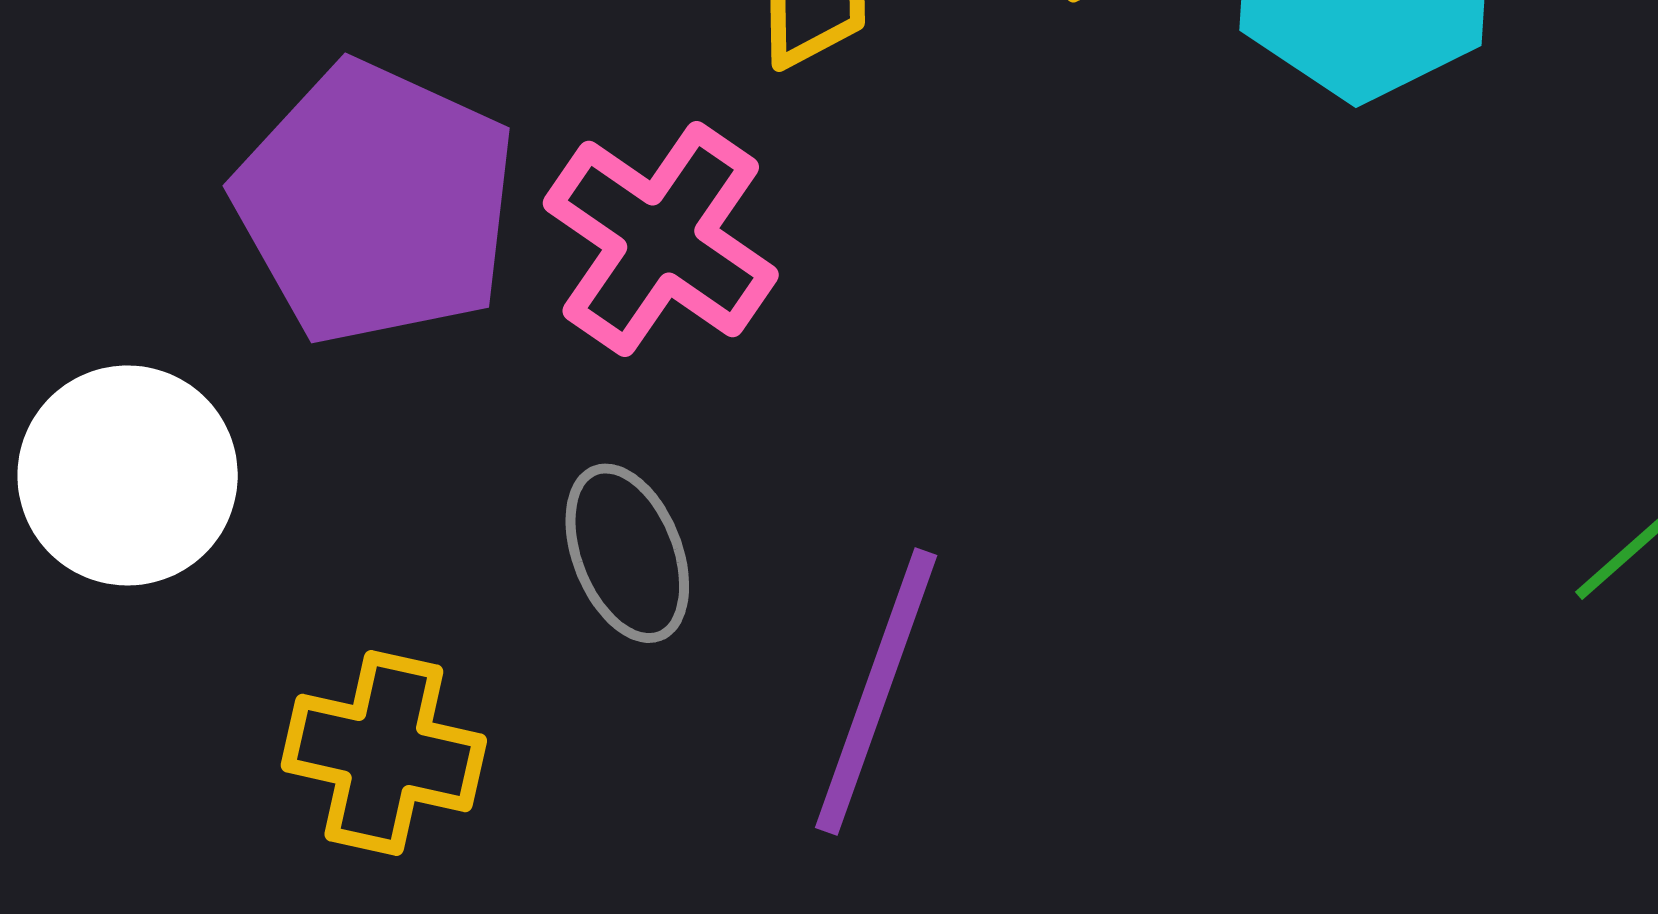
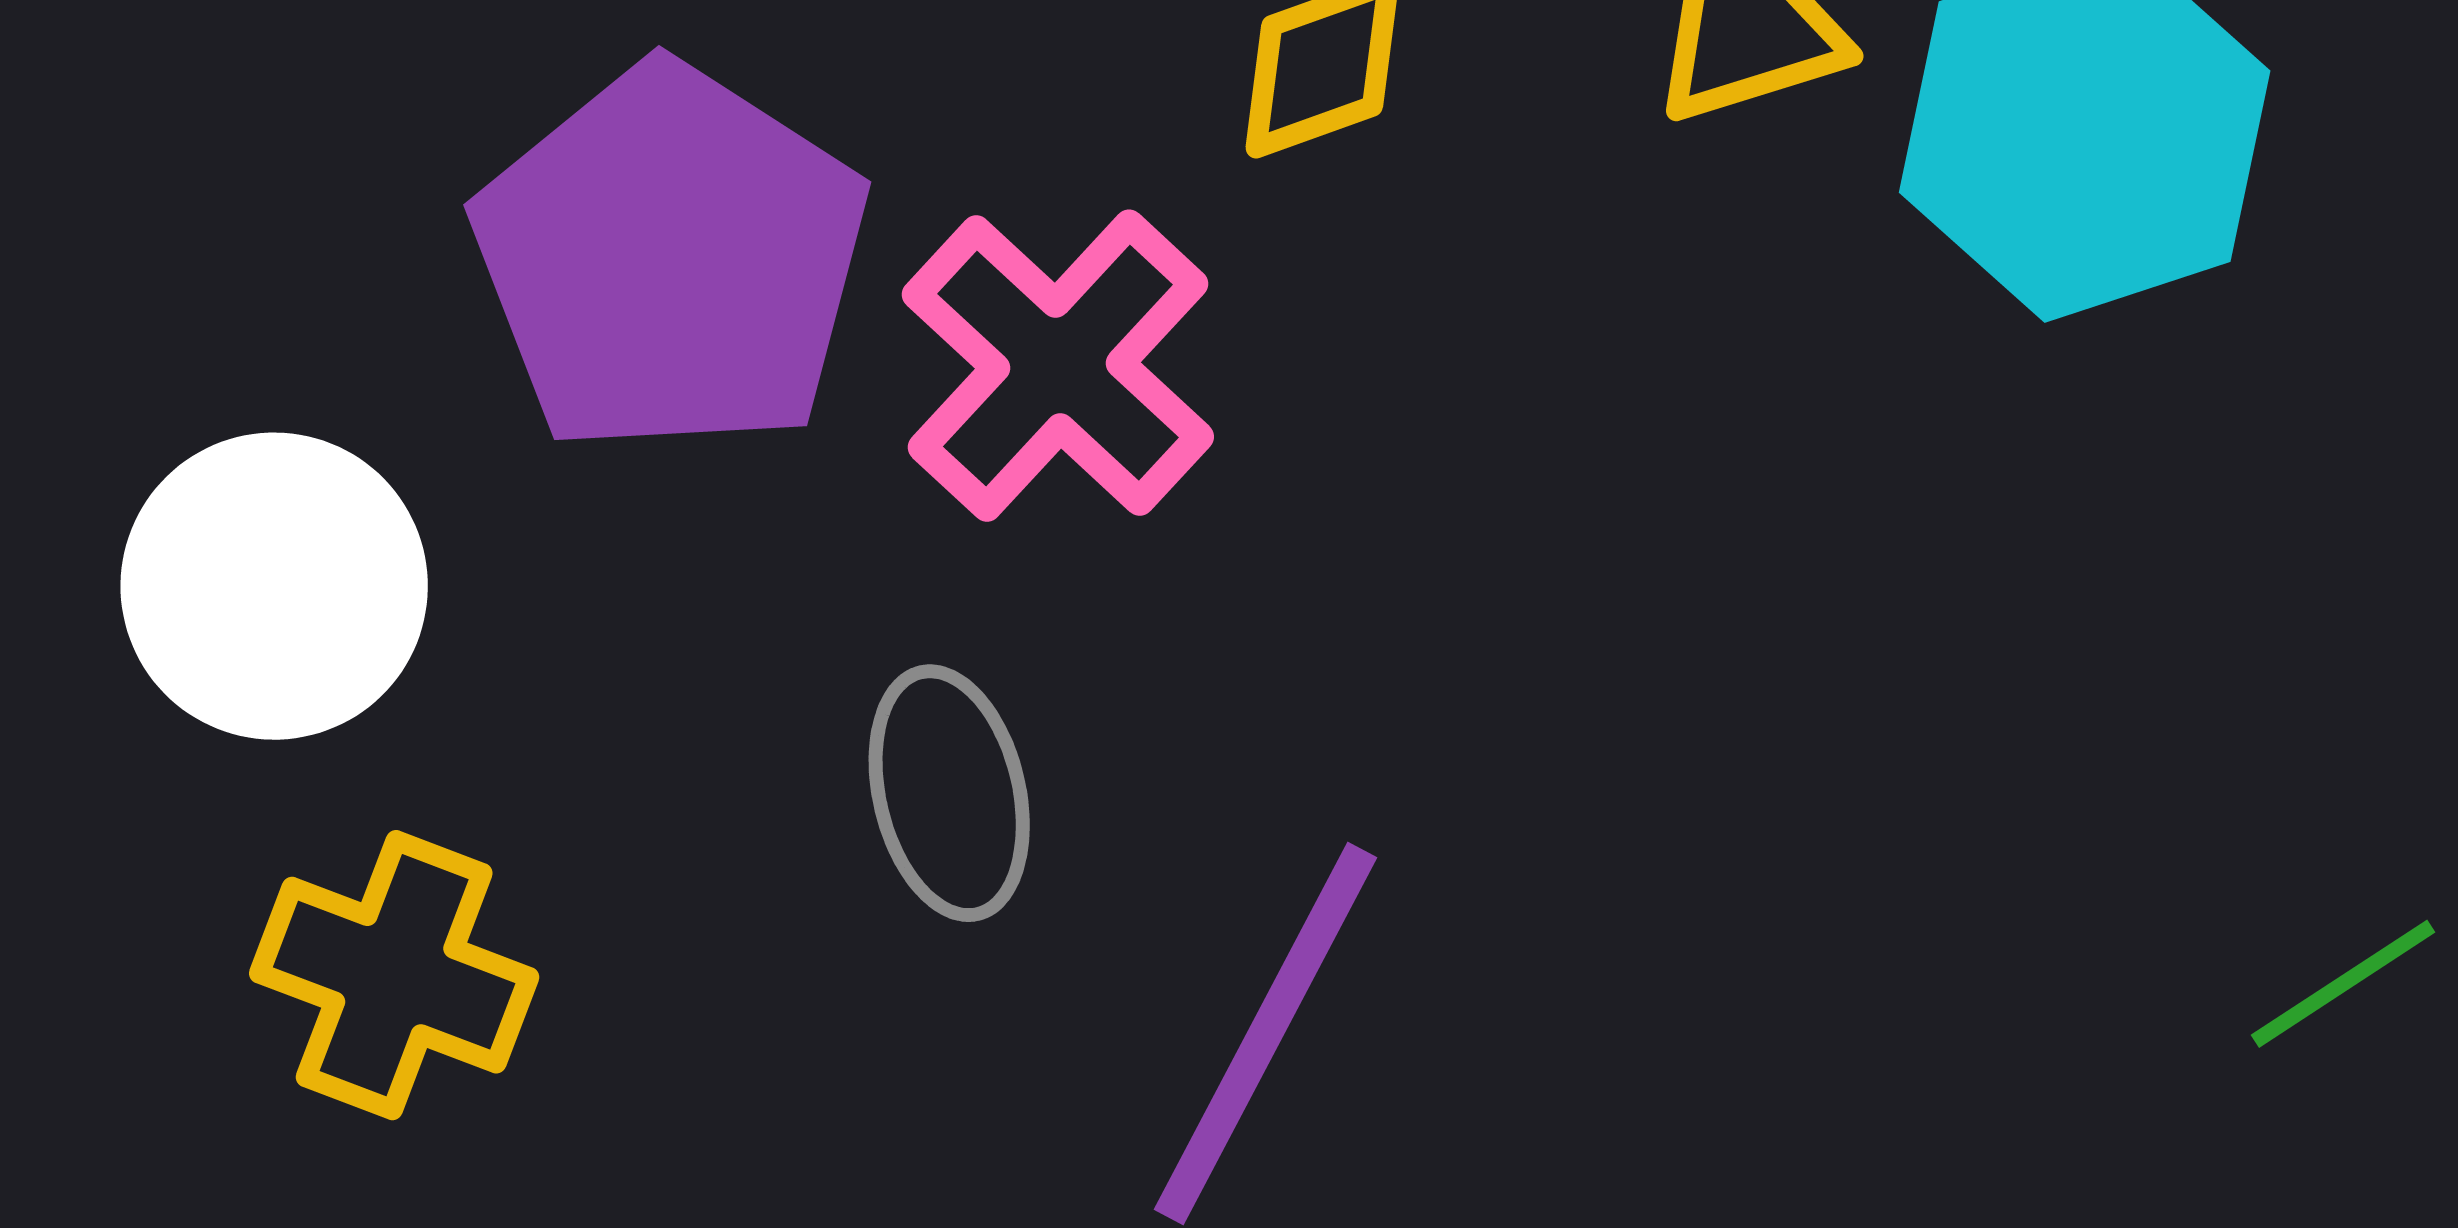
yellow cross: (384, 753) -> (394, 975), moved

